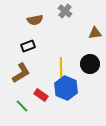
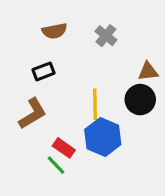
gray cross: (65, 11) -> (106, 36), moved
brown triangle: (95, 33) -> (148, 71), moved
green line: (22, 106) -> (56, 165), moved

